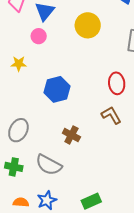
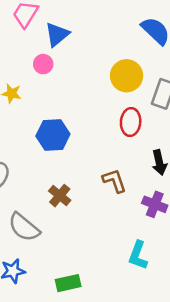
yellow circle: (88, 25) -> (127, 76), moved
red ellipse: (117, 83) -> (131, 122), moved

